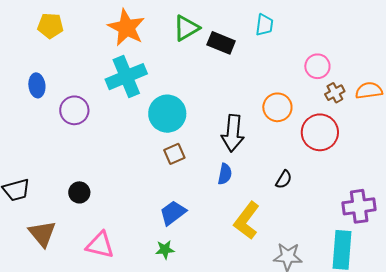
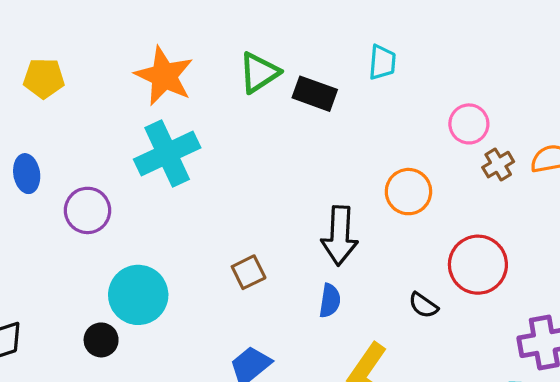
cyan circle: (167, 114) -> (138, 295), moved
red circle: (320, 132) -> (478, 265), moved
black semicircle: (284, 179) -> (423, 305), turned 96

